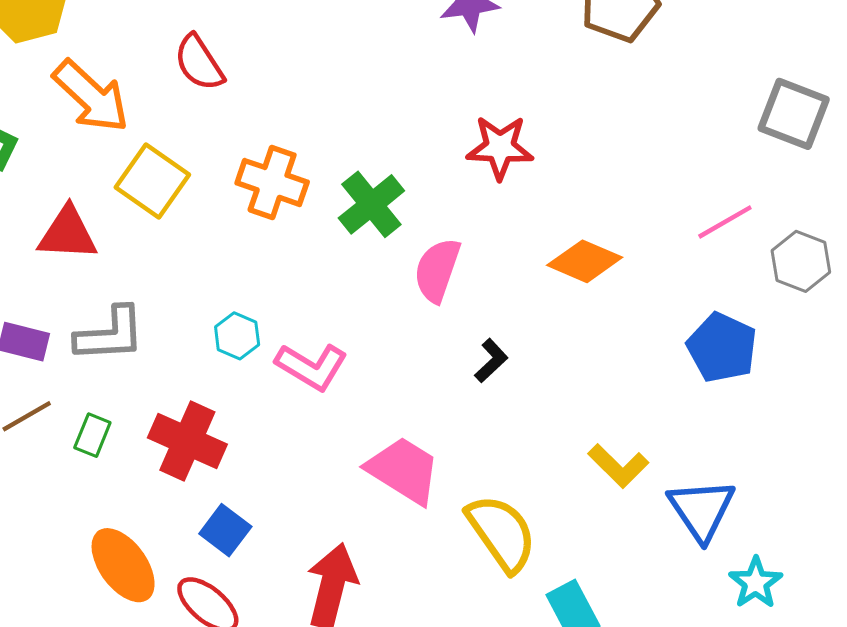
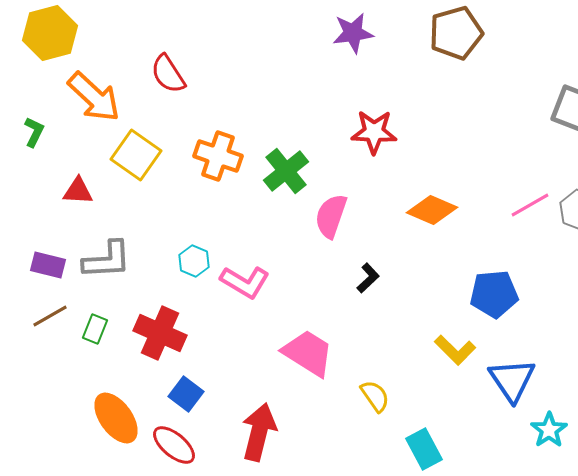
pink line: (725, 222) -> (530, 205), moved
red triangle: (68, 234) -> (78, 191), size x0.7
blue pentagon: (722, 348) -> (494, 294), moved, turned -30
yellow semicircle: (501, 533) -> (375, 396), size x0.6

